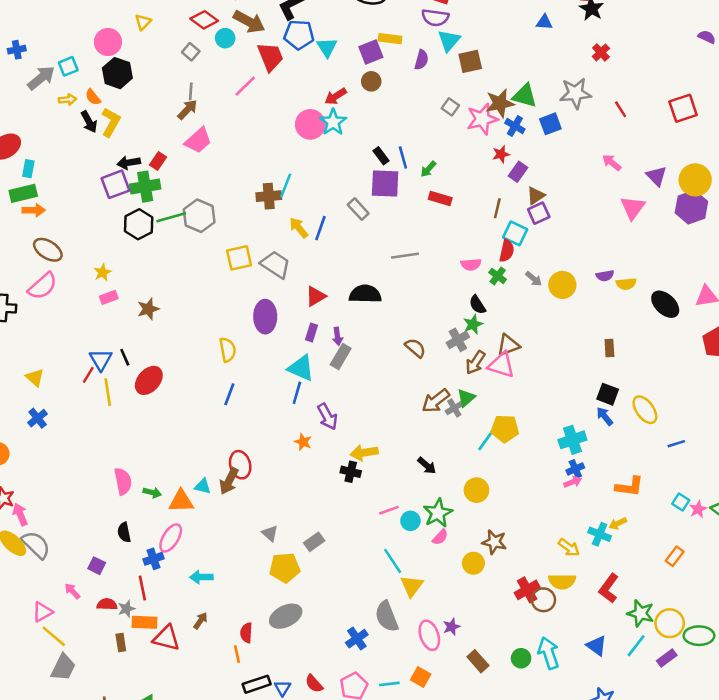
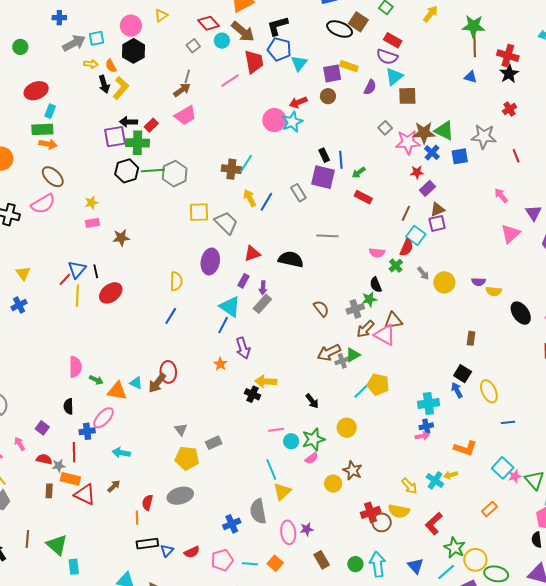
cyan square: (681, 502) -> (503, 468), size x1.5
red semicircle: (314, 684) -> (192, 552), turned -84

